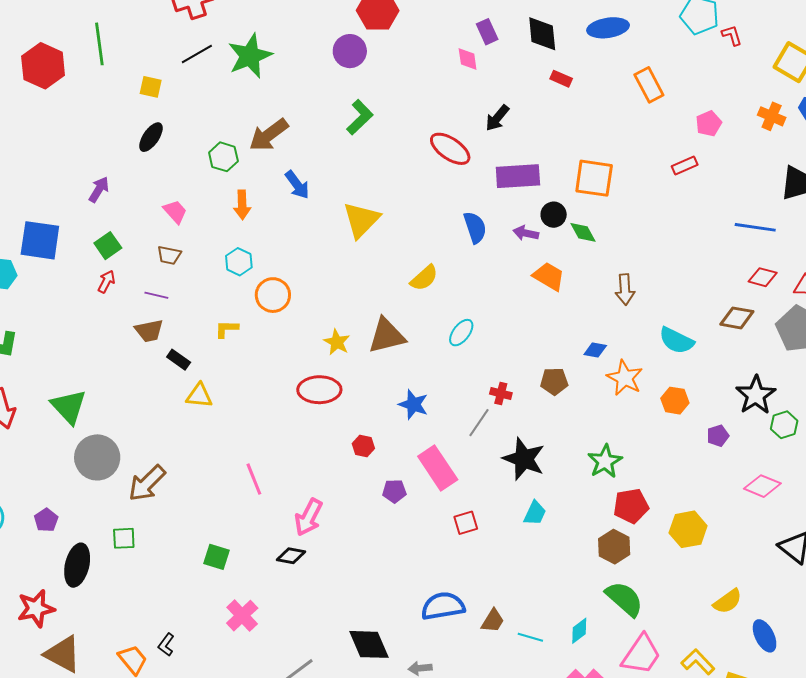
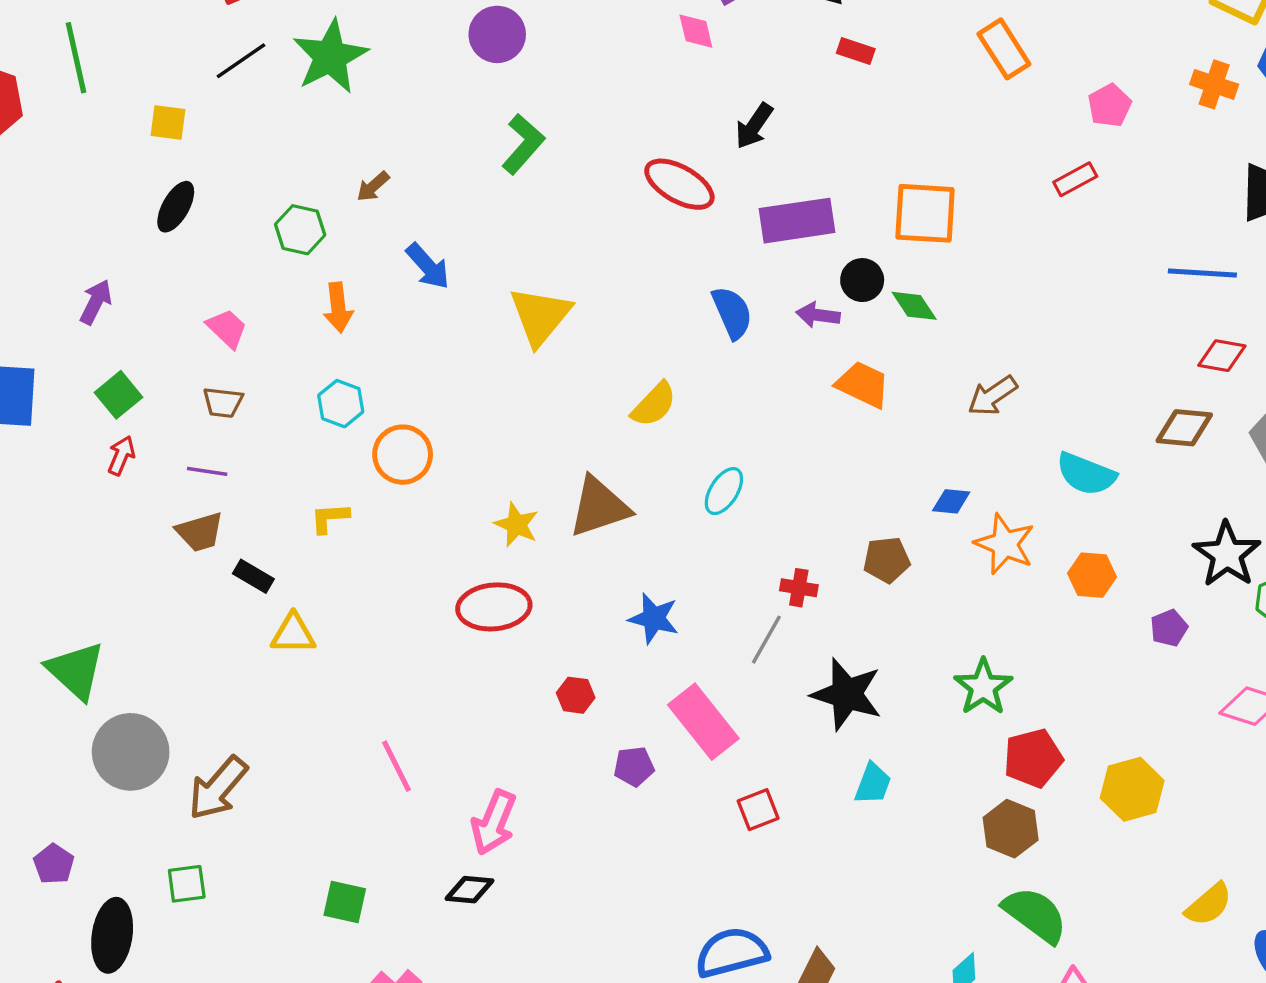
brown arrow: (269, 135) -> (373, 187), size x0.5
brown arrow: (625, 290) -> (992, 396), turned 64

